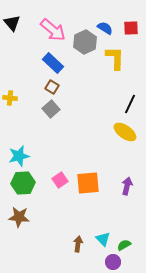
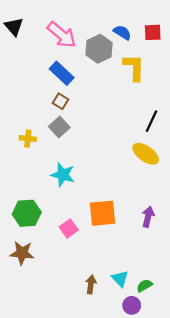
yellow cross: (10, 98) -> (28, 139), moved
cyan star: (19, 156) -> (63, 175), moved, turned 30
pink square: (60, 180) -> (69, 228), moved

